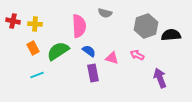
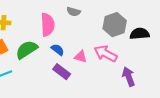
pink arrow: (137, 55) -> (106, 54), size x1.6
purple rectangle: (93, 73) -> (62, 72), turned -42

